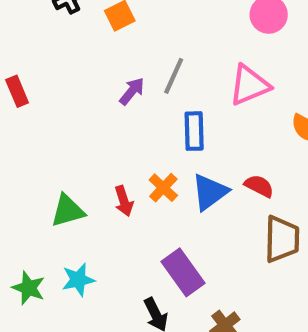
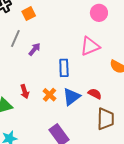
gray line: (174, 76) -> (15, 38), moved
red arrow: (124, 201) -> (25, 92), moved

